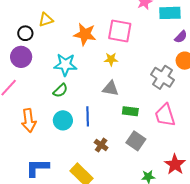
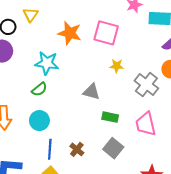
yellow triangle: (46, 20) -> (31, 15), turned -42
yellow star: (111, 59) -> (117, 66), moved
blue line: (88, 116) -> (50, 149), moved

